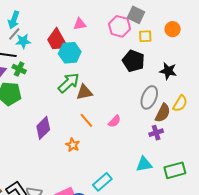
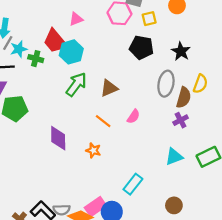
green cross: (19, 69) -> (36, 59), moved
black star: (168, 71) -> (181, 51), turned 30
brown triangle: (84, 92) -> (109, 88), moved
purple diamond: (43, 128) -> (58, 138), turned -35

